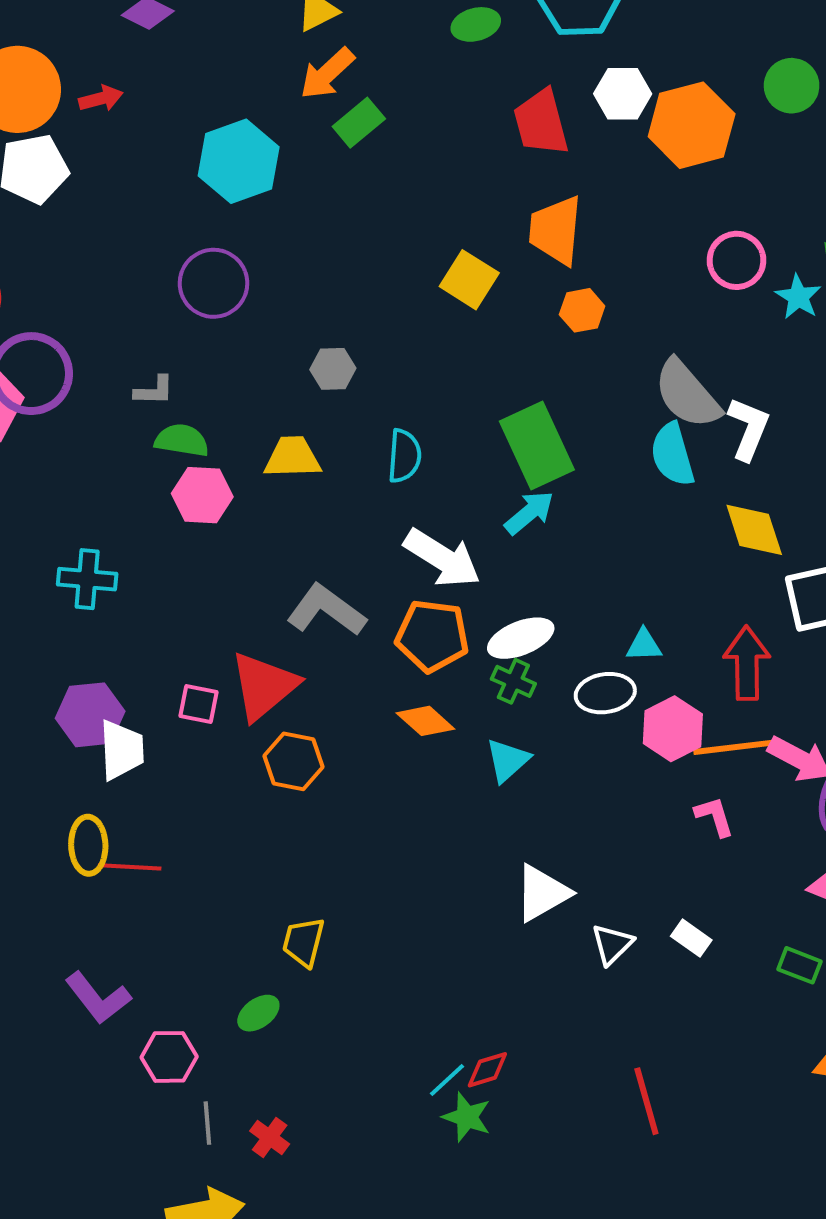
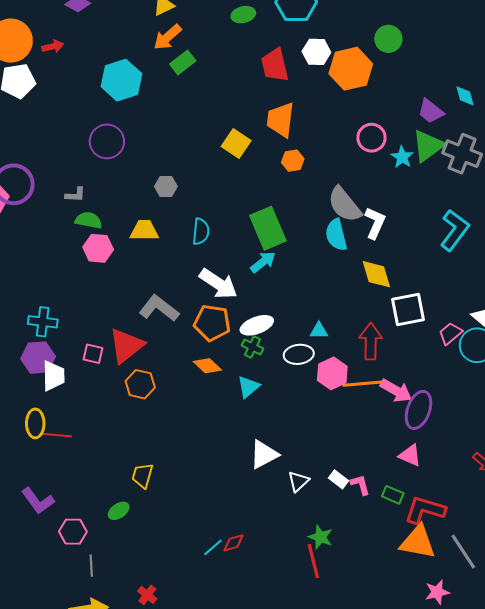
green circle: (792, 86) -> (388, 39), moved
cyan cross: (87, 579) -> (43, 322), moved
pink L-shape: (714, 816) -> (360, 485), moved
green star: (467, 1117) -> (320, 537), moved
red cross: (270, 1137) -> (147, 595), moved

